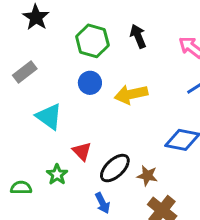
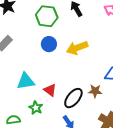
cyan triangle: (49, 117) -> (26, 81), moved, turned -36
brown star: (147, 176) -> (95, 91), moved

